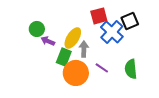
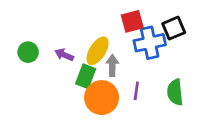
green circle: (37, 29) -> (28, 52), moved
blue cross: (112, 32) -> (150, 43), turned 35
purple line: (102, 68) -> (136, 91), turned 64

